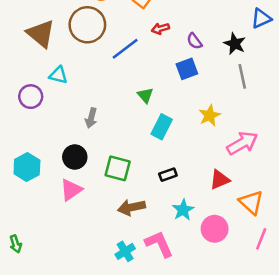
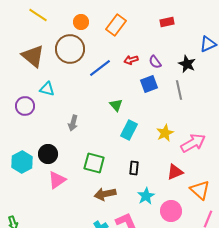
red arrow: (160, 29) -> (131, 60), moved
gray line: (242, 76) -> (179, 90), moved
yellow star: (210, 115) -> (165, 133), moved
black circle: (75, 157) -> (48, 154), moved
black rectangle: (168, 175) -> (134, 168), turned -64

